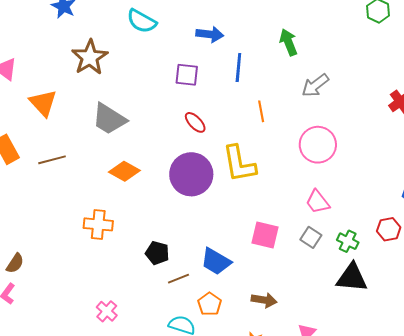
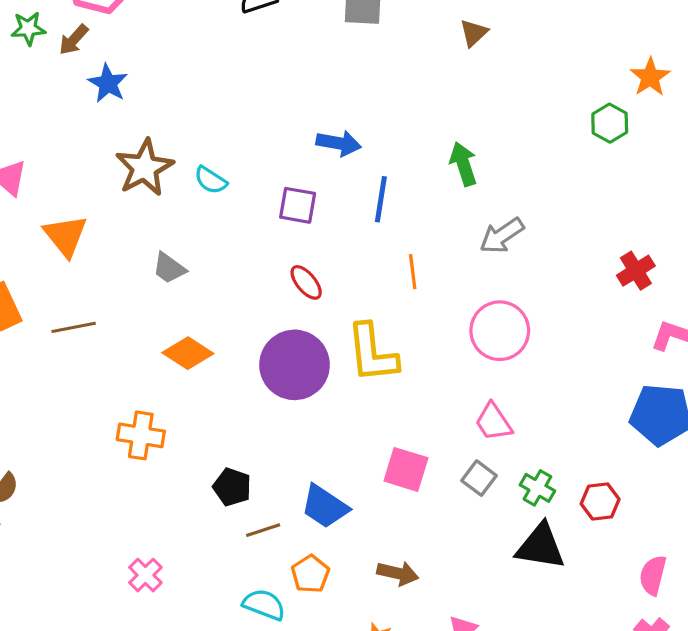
cyan semicircle: (142, 21) -> (211, 180), moved, size x0.7
gray trapezoid: (109, 119) -> (169, 268), size x0.6
red hexagon: (389, 229) -> (600, 502), moved

